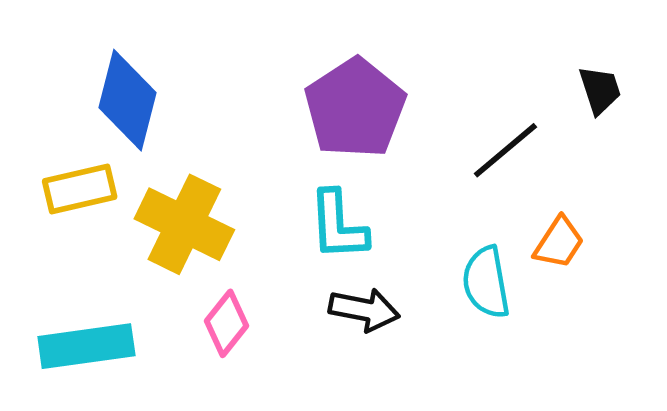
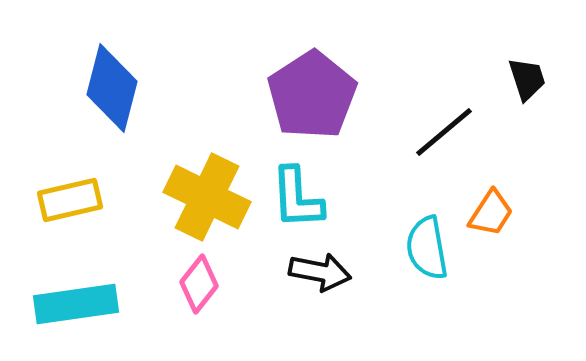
yellow rectangle: (80, 189) -> (70, 200), moved
yellow cross: (184, 224) -> (207, 197), moved

